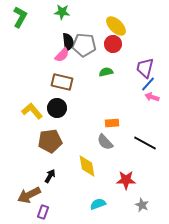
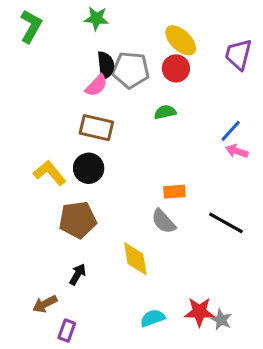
purple trapezoid: (145, 68) -> (238, 54), moved
red star: (126, 180) -> (199, 312), moved
brown arrow: (29, 195) -> (45, 304), size x0.7

